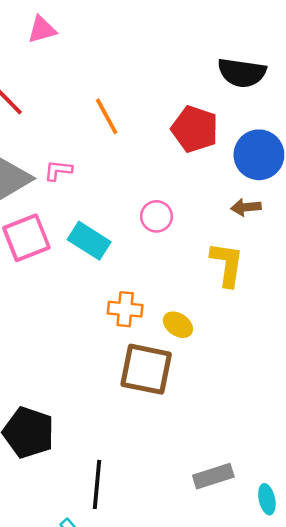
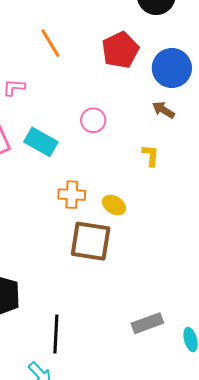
red pentagon: (195, 129) -> (120, 50), turned 30
brown arrow: (246, 207) -> (163, 110), turned 40
yellow L-shape: (227, 264) -> (151, 156), size x0.6

